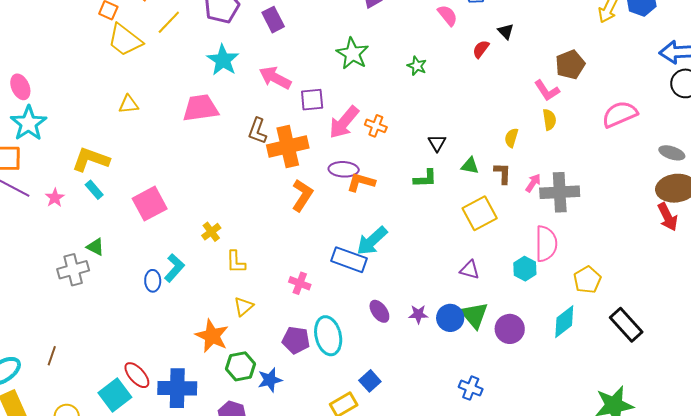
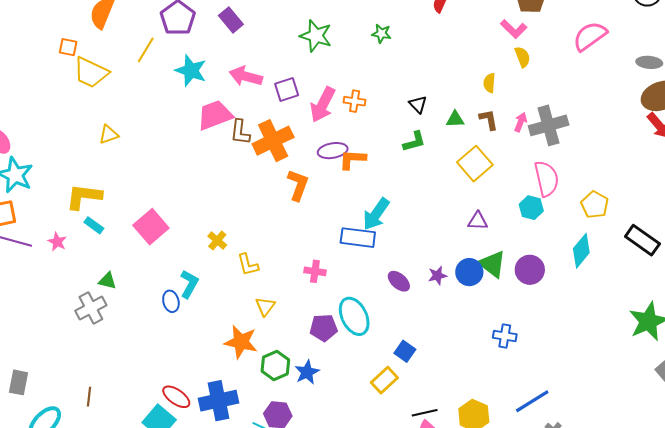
yellow line: (169, 22) -> (146, 50), moved
pink trapezoid: (201, 108) -> (215, 115), moved

